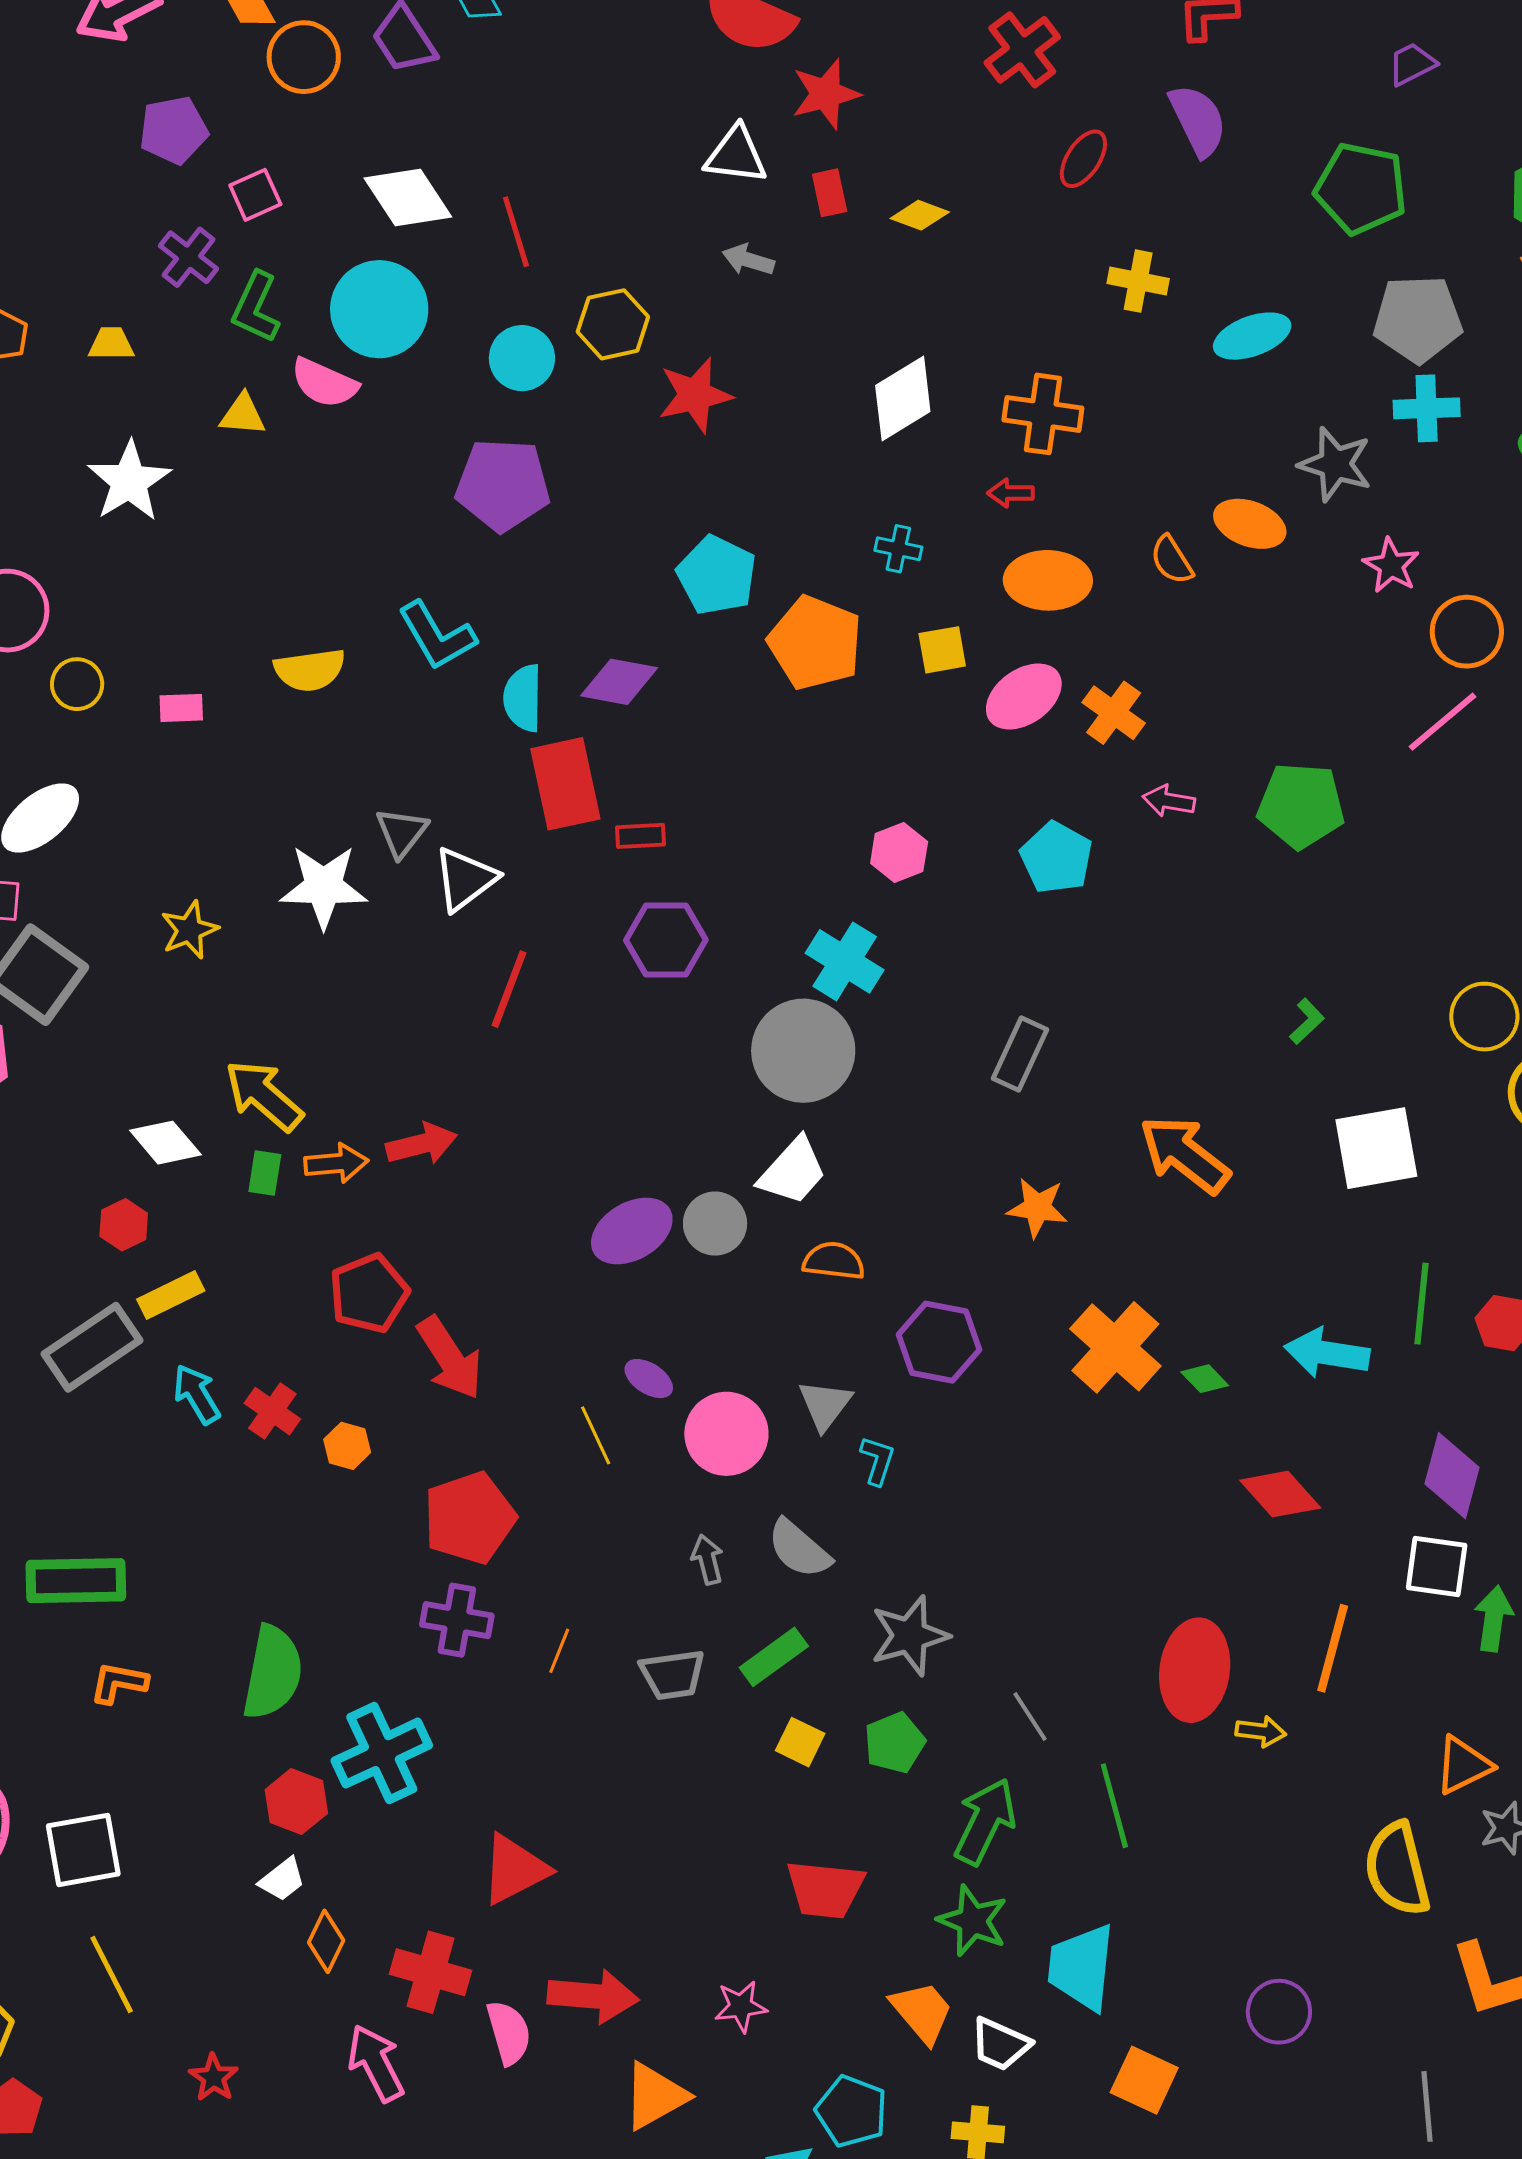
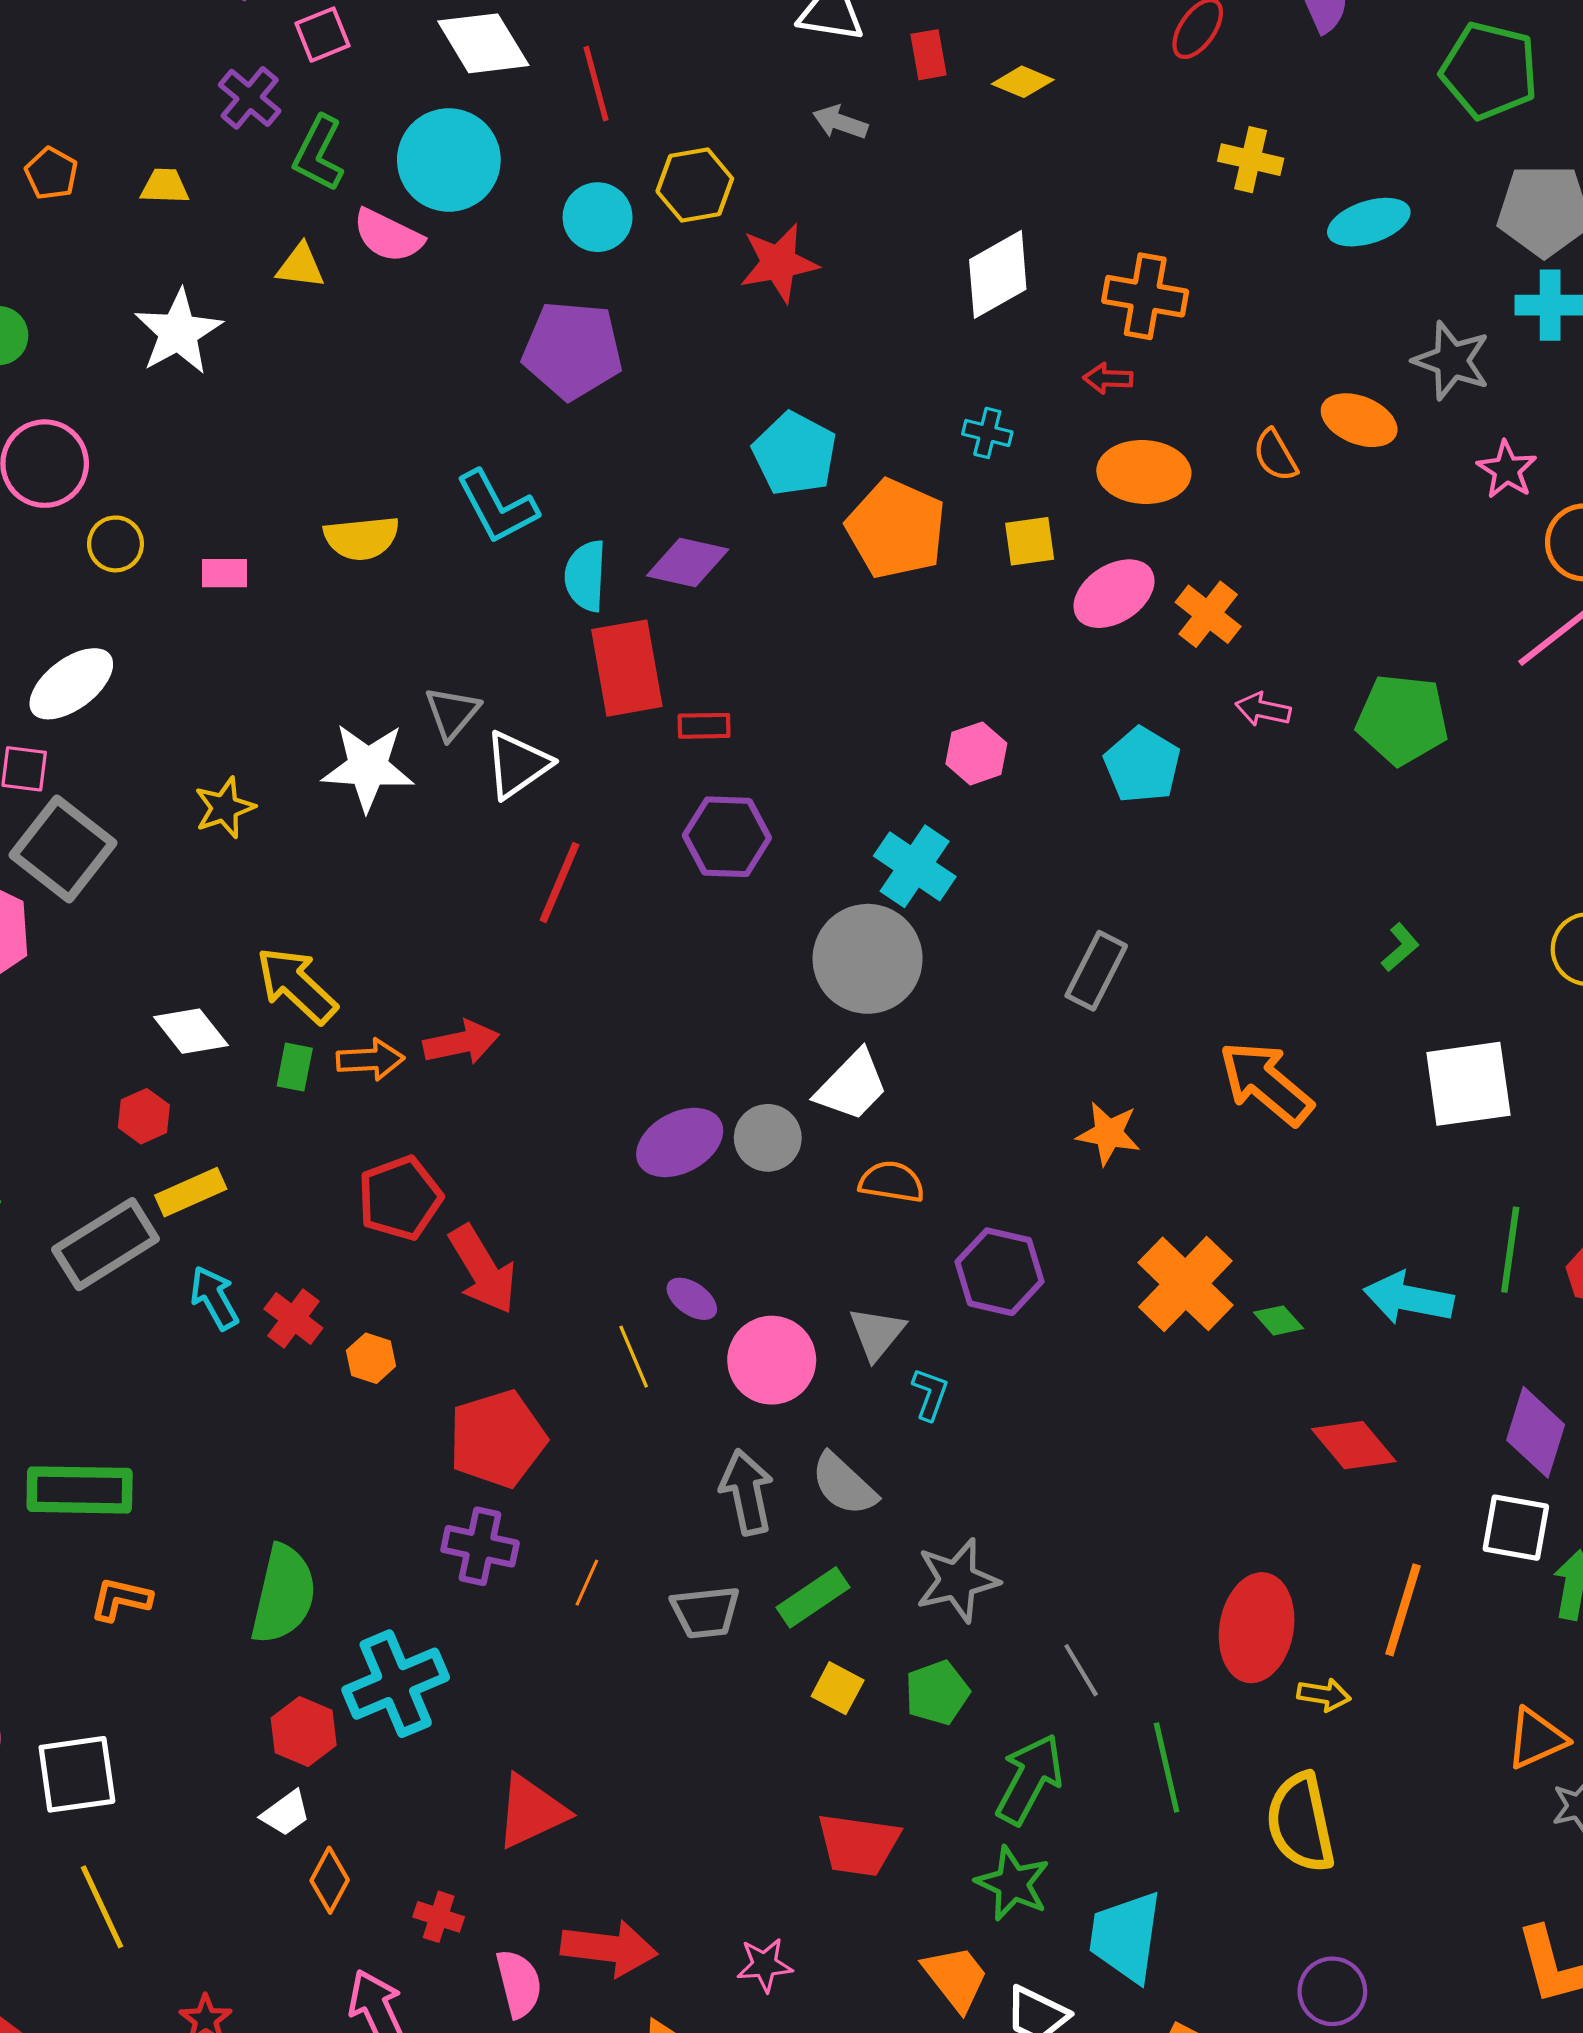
gray arrow: (707, 1560) -> (747, 1492), size x1.6
yellow semicircle: (1397, 1869) -> (1301, 1823), moved
red cross: (431, 1972) -> (439, 1917), size x0.6

